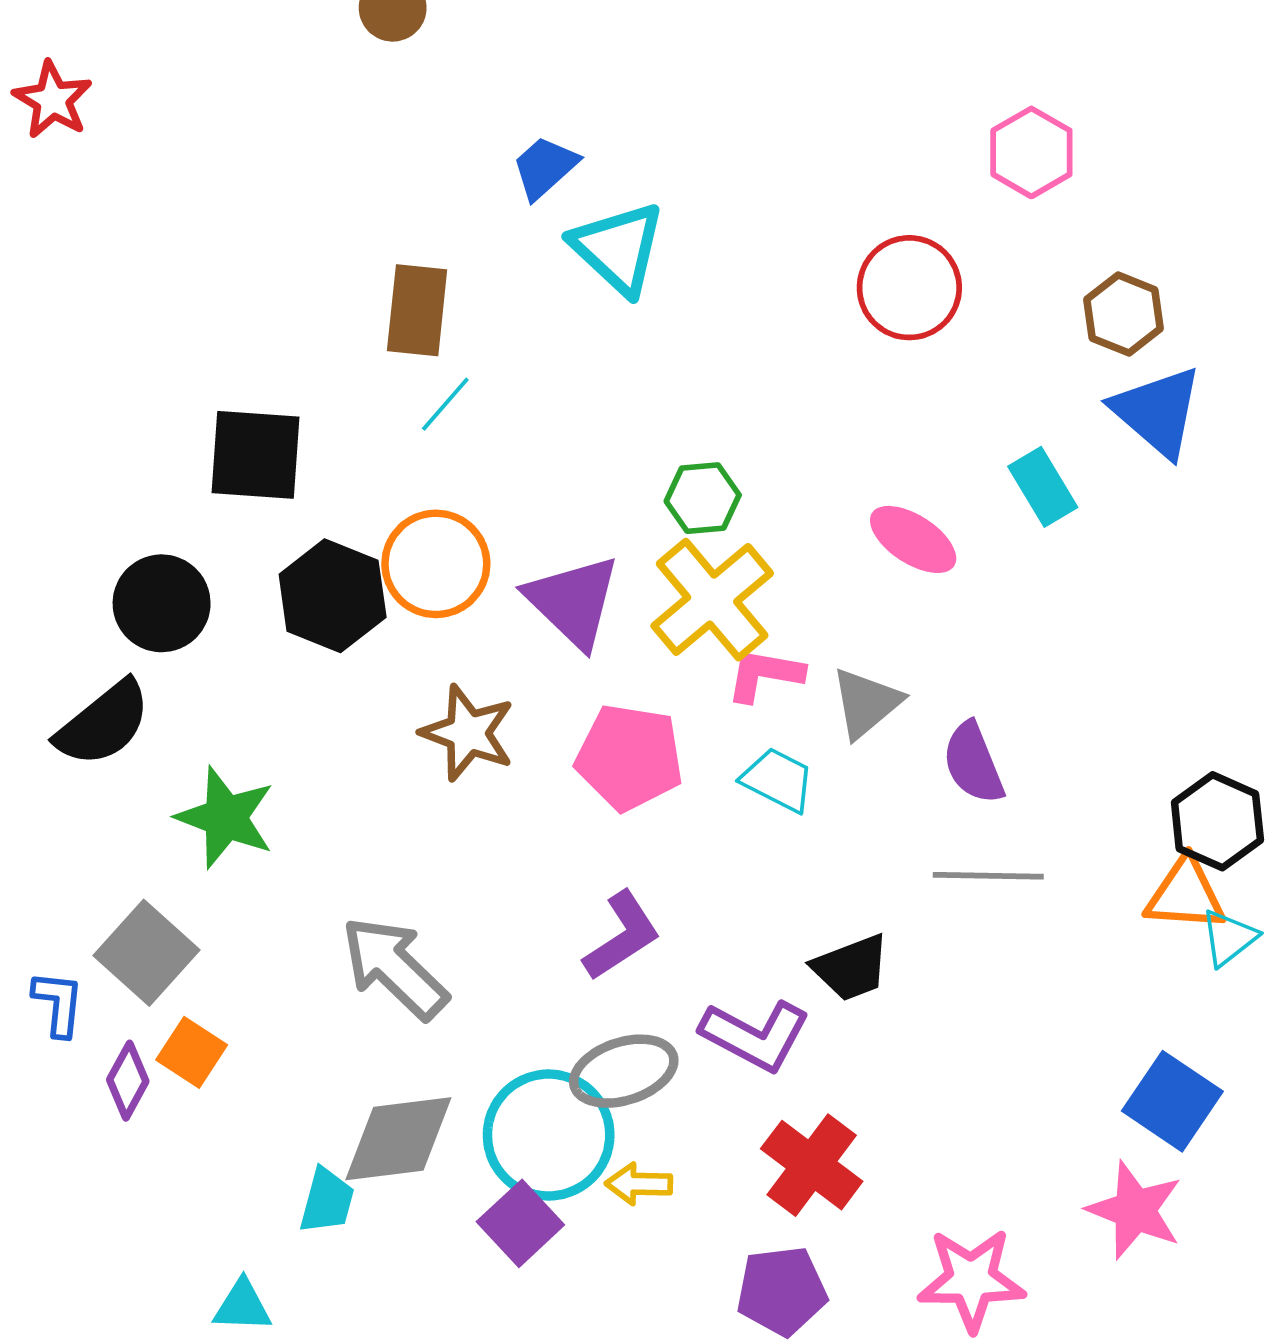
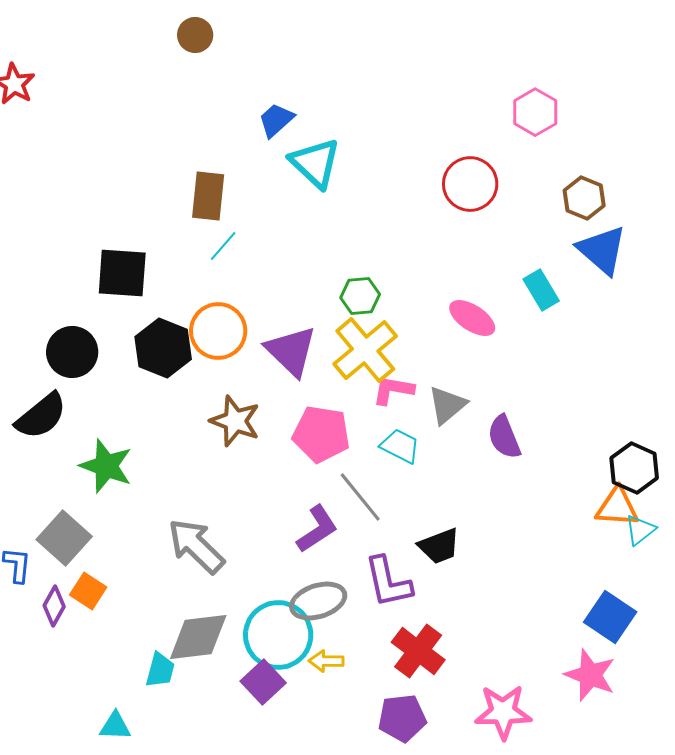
gray line: (988, 876) -> (360, 497), moved, turned 50
purple L-shape: (755, 1035) -> (388, 582), turned 50

